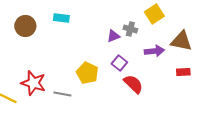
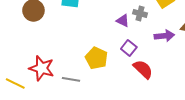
purple triangle: (113, 36) -> (123, 21), turned 48

